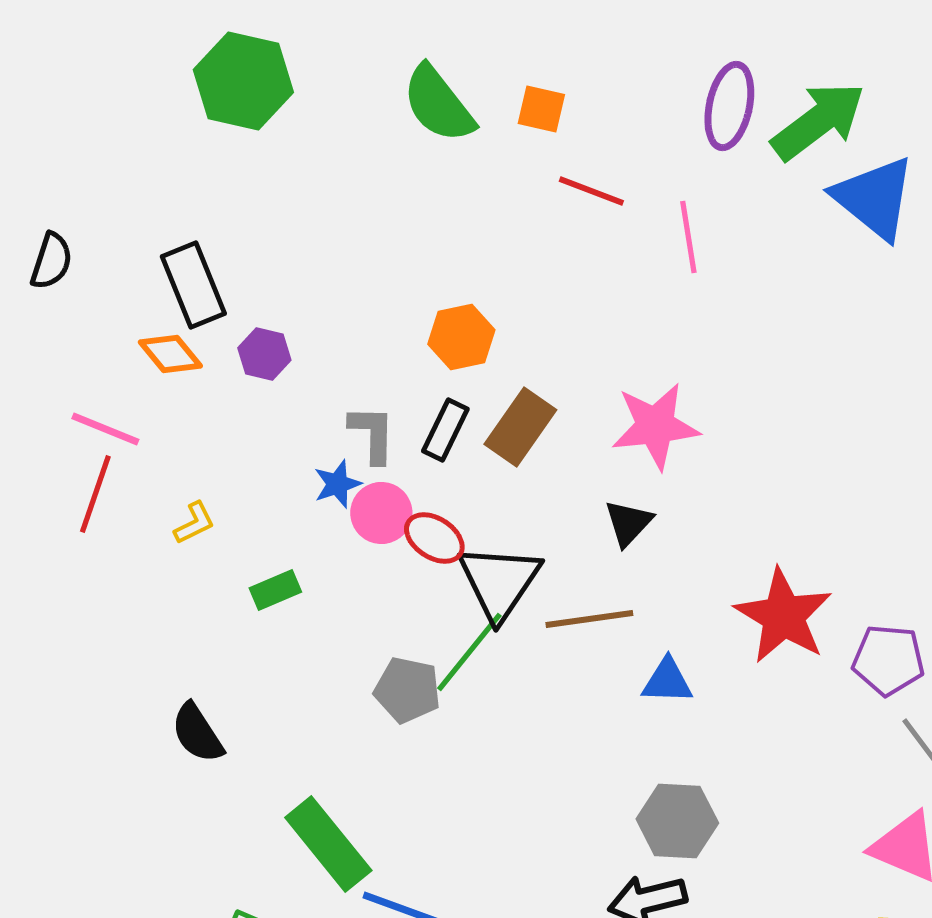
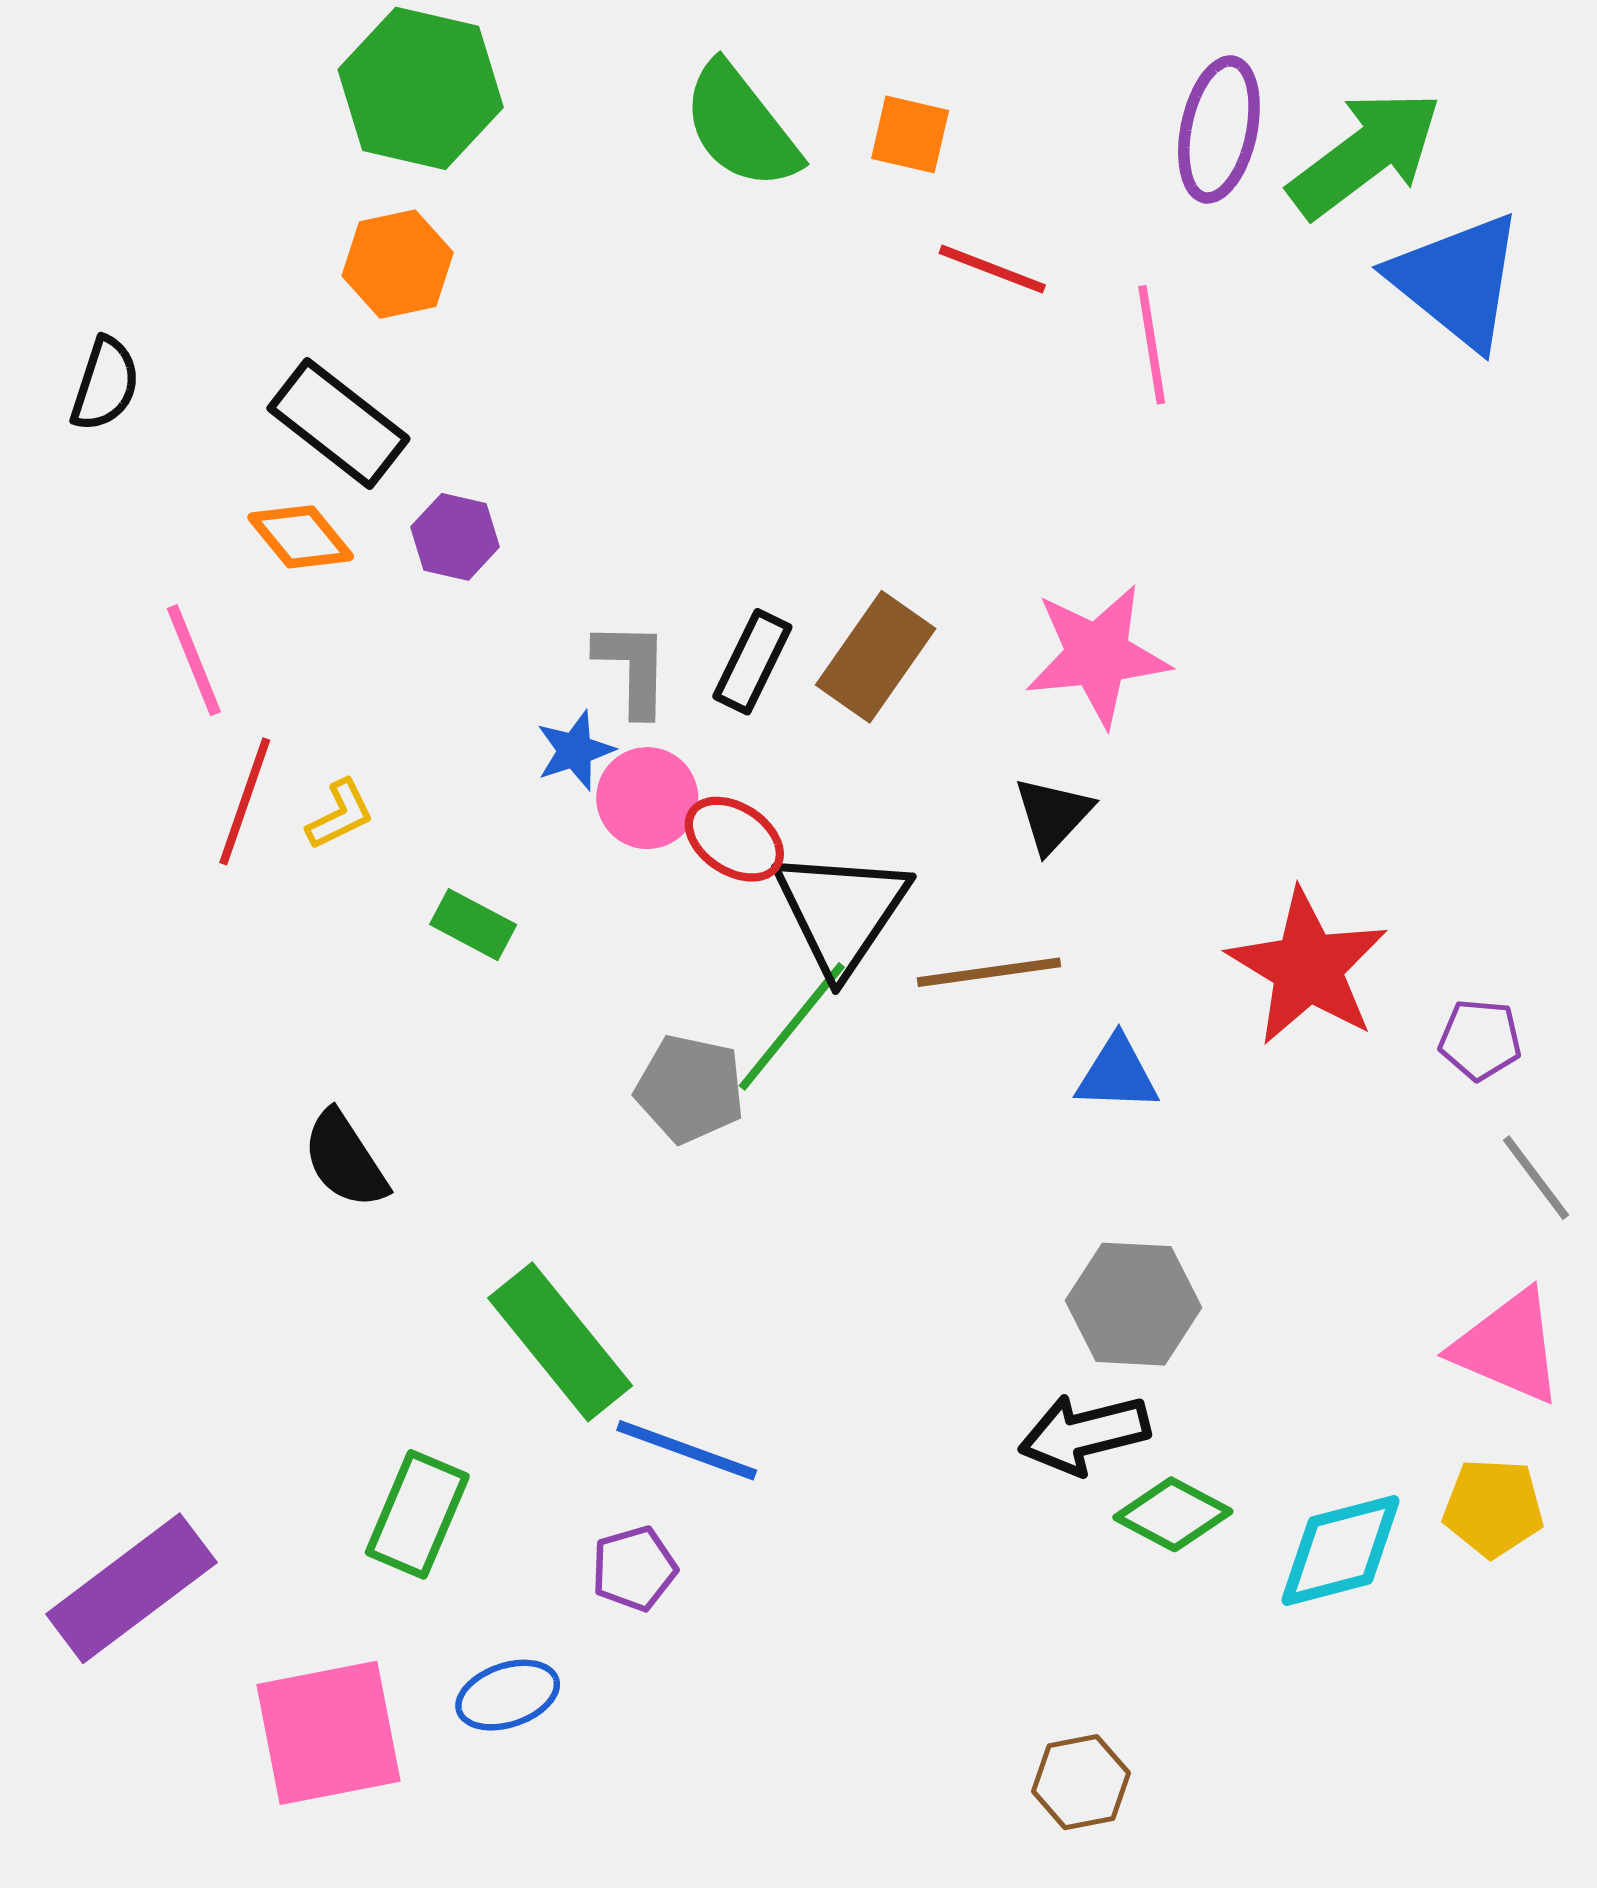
black rectangle: (193, 285) -> (338, 424), turned -30
orange hexagon: (461, 337) -> (398, 264), moved
pink line: (105, 429) -> (194, 660), turned 46
red line: (95, 494) -> (245, 801), moved
green rectangle: (275, 590) -> (473, 925), turned 51
purple pentagon: (888, 660) -> (1480, 1040), size x0.7

